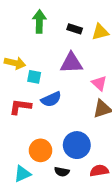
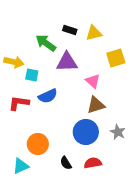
green arrow: (39, 21) -> (46, 43), moved, turned -55
blue circle: (77, 145) -> (86, 132), moved
black semicircle: (62, 172) -> (66, 163), moved, turned 48

